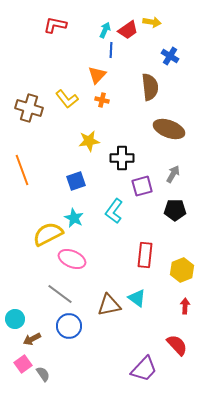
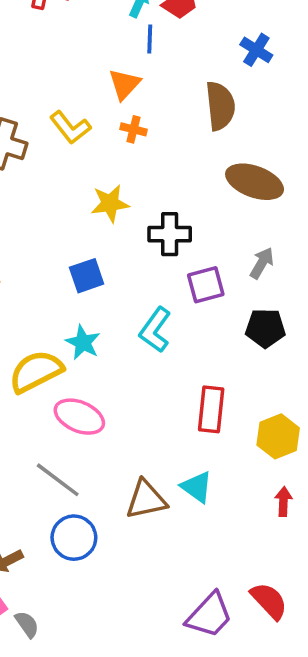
red semicircle: (177, 345) -> (269, 601), moved

